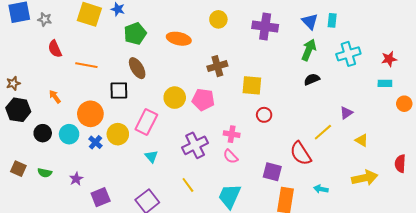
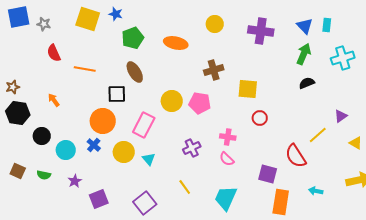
orange circle: (90, 114) -> (103, 121), moved
cyan circle: (69, 134) -> (66, 150), moved
yellow circle: (118, 134) -> (124, 152), moved
purple cross: (195, 145) -> (192, 148), size x0.7

